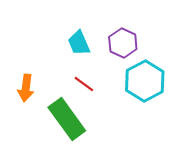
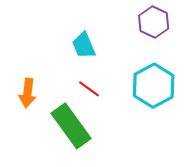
purple hexagon: (123, 43) -> (154, 22), moved

